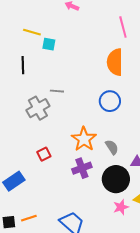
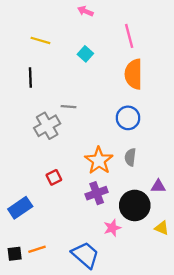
pink line: (123, 27) -> (129, 36), moved
cyan square: (49, 44) -> (85, 54), moved, turned 32
gray semicircle: (112, 147) -> (130, 157), moved, turned -140
pink star: (121, 207) -> (112, 228), moved

